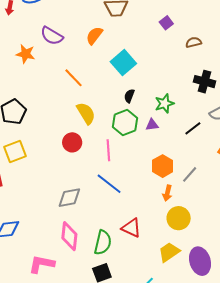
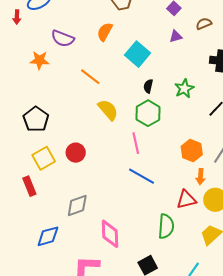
purple triangle: (152, 125) -> (176, 36), moved
red circle: (72, 142) -> (76, 153), moved
gray diamond: (69, 198) -> (77, 206), moved
red triangle: (131, 228) -> (186, 200), moved, turned -30
green semicircle: (103, 243) -> (166, 226), moved

